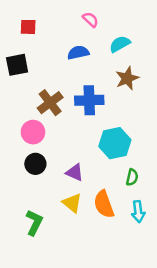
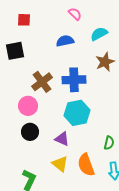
cyan hexagon: (115, 143) -> (77, 113), moved

